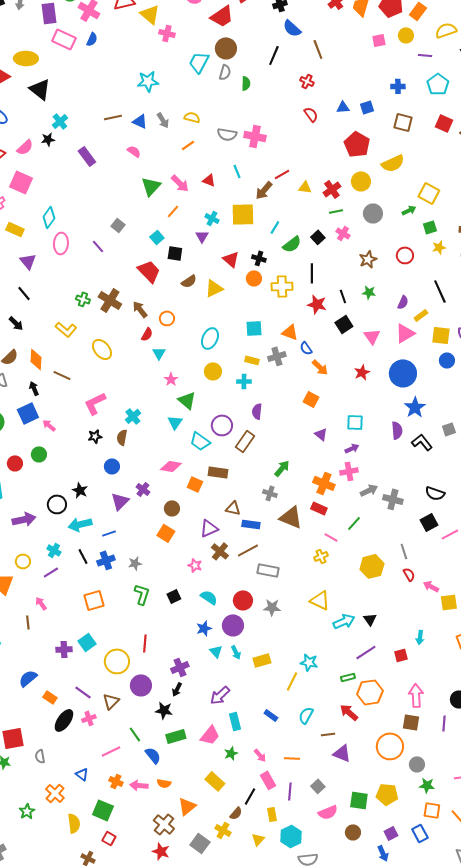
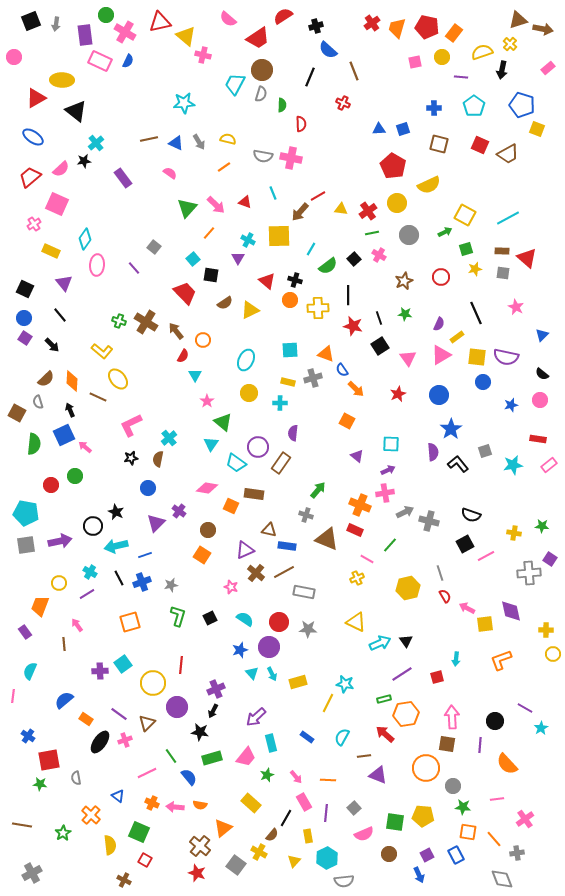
red semicircle: (311, 114) -> (301, 124), moved, turned 35
yellow ellipse: (102, 349) -> (118, 379), moved
blue circle: (403, 373) -> (439, 395), size x0.7

